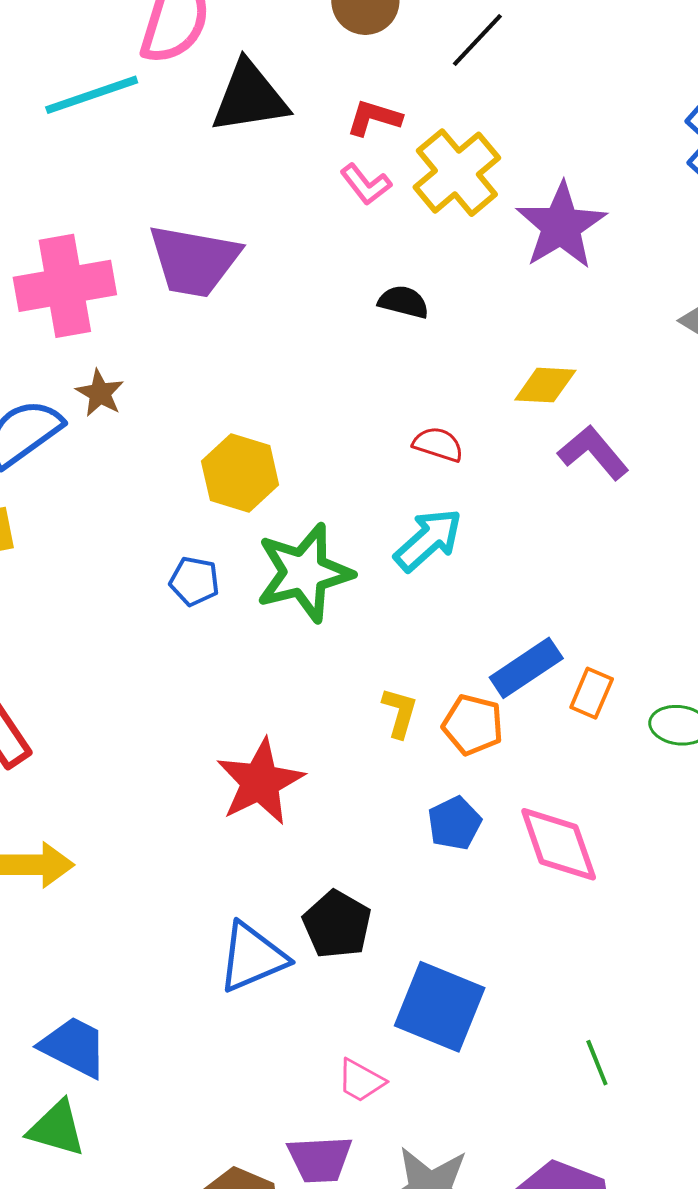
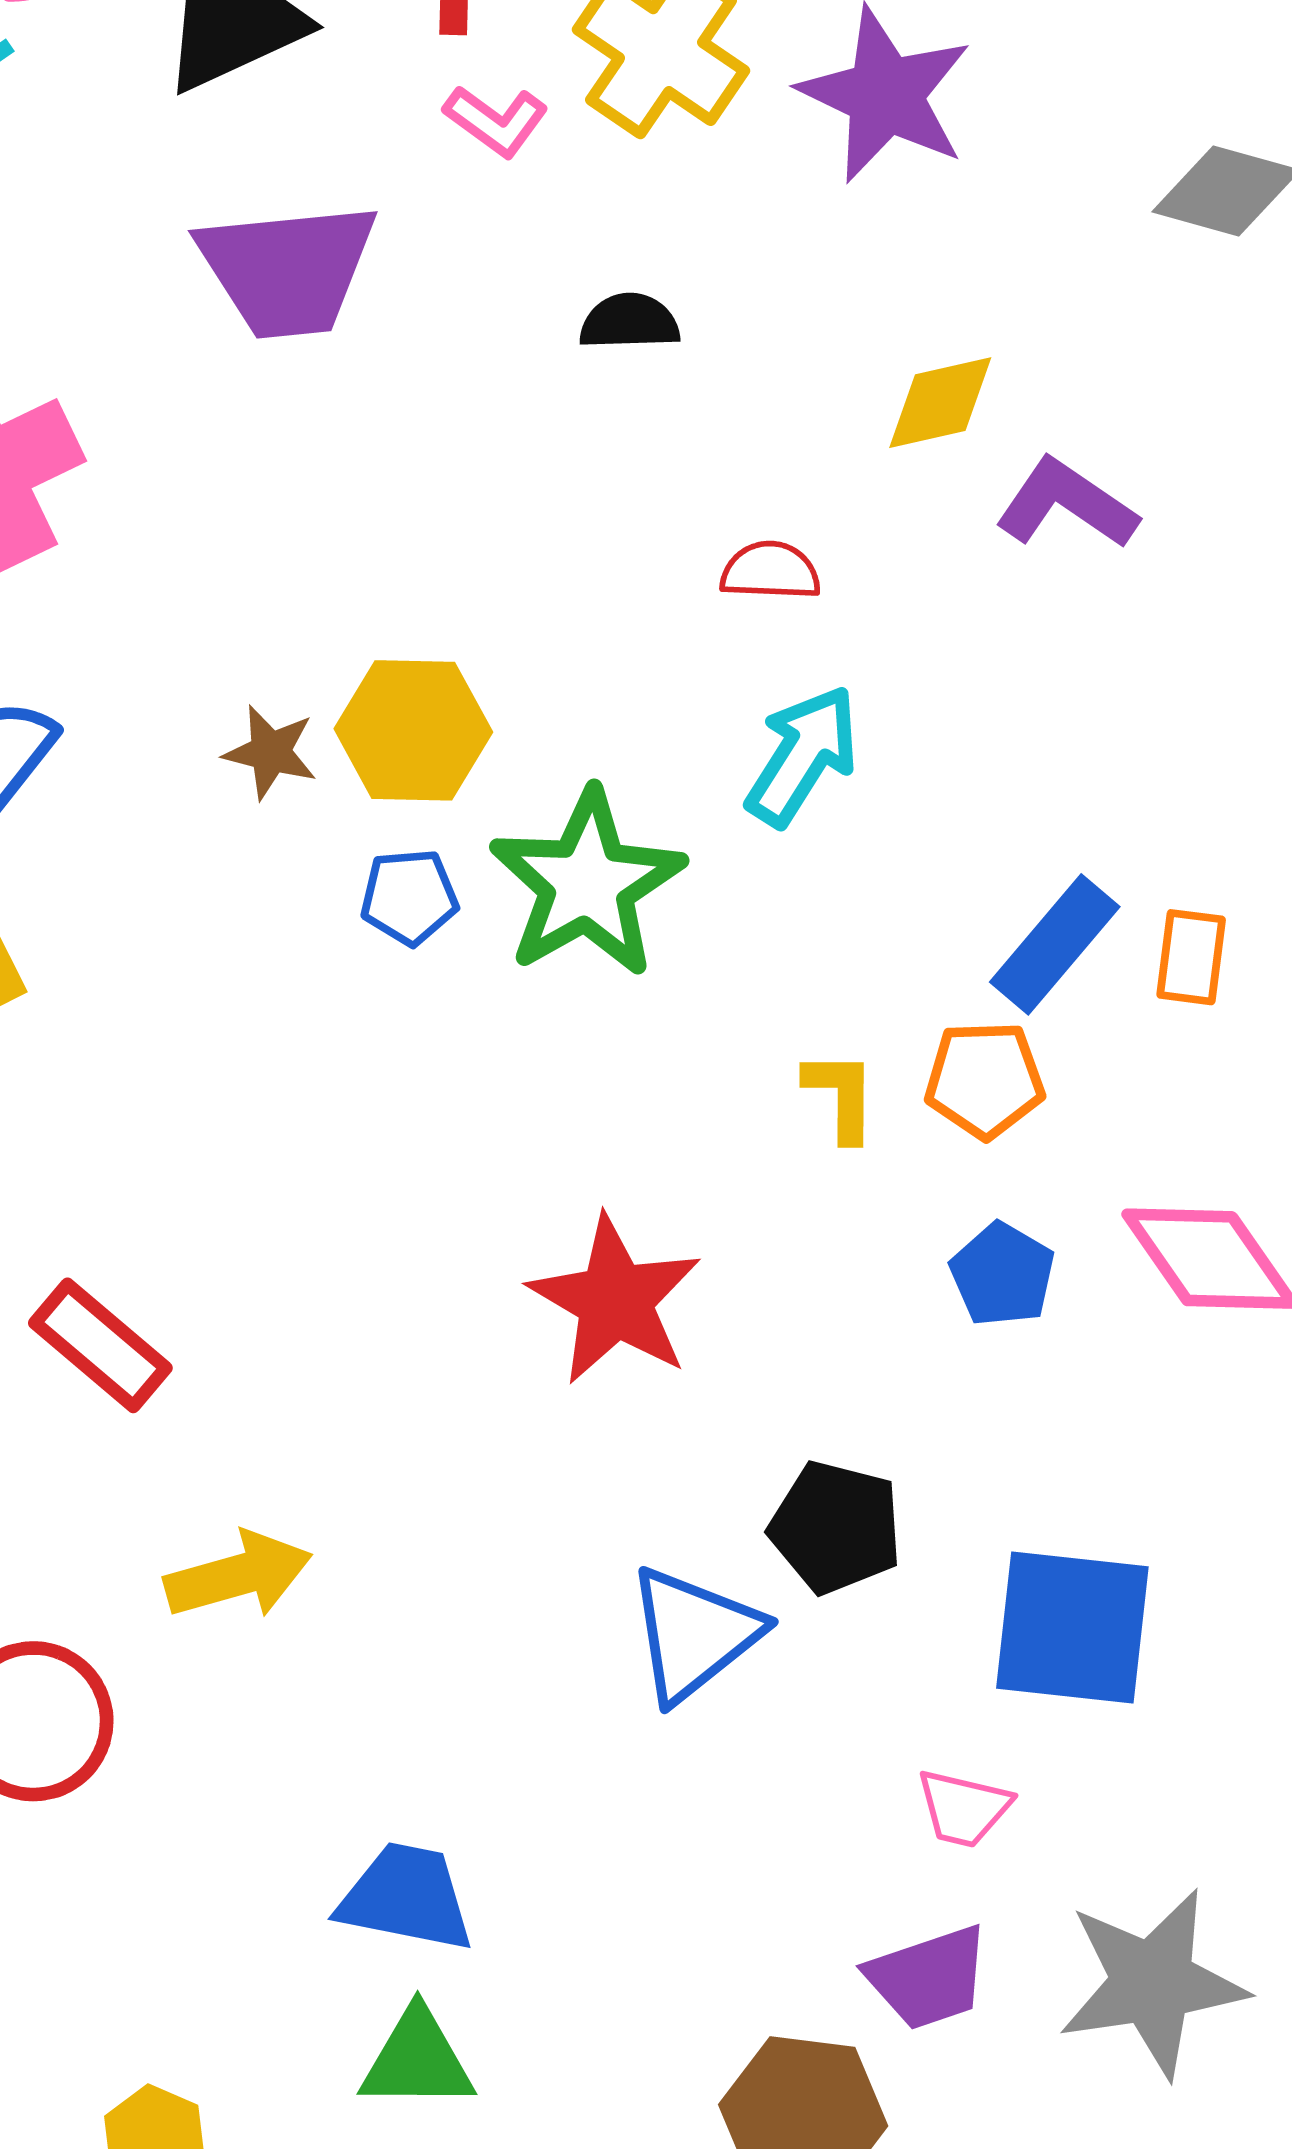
purple trapezoid: (194, 261) -> (287, 269), moved
brown star: (100, 393) -> (270, 752), moved
blue pentagon: (194, 581) -> (409, 897), moved

